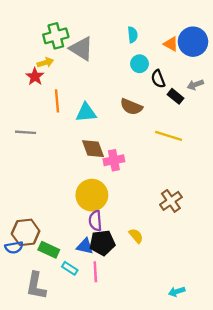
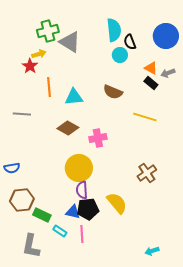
cyan semicircle: (133, 35) -> (114, 30), size x1.6
orange triangle: (171, 44) -> (151, 68), moved
black semicircle: (158, 79) -> (130, 42), moved
brown diamond: (93, 149) -> (68, 128), moved, turned -40
yellow semicircle: (136, 236) -> (117, 203), size x1.6
blue semicircle: (14, 247) -> (12, 168), moved

